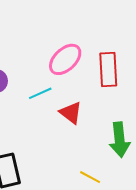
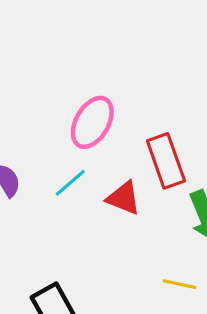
red rectangle: (108, 70) -> (166, 161), moved

